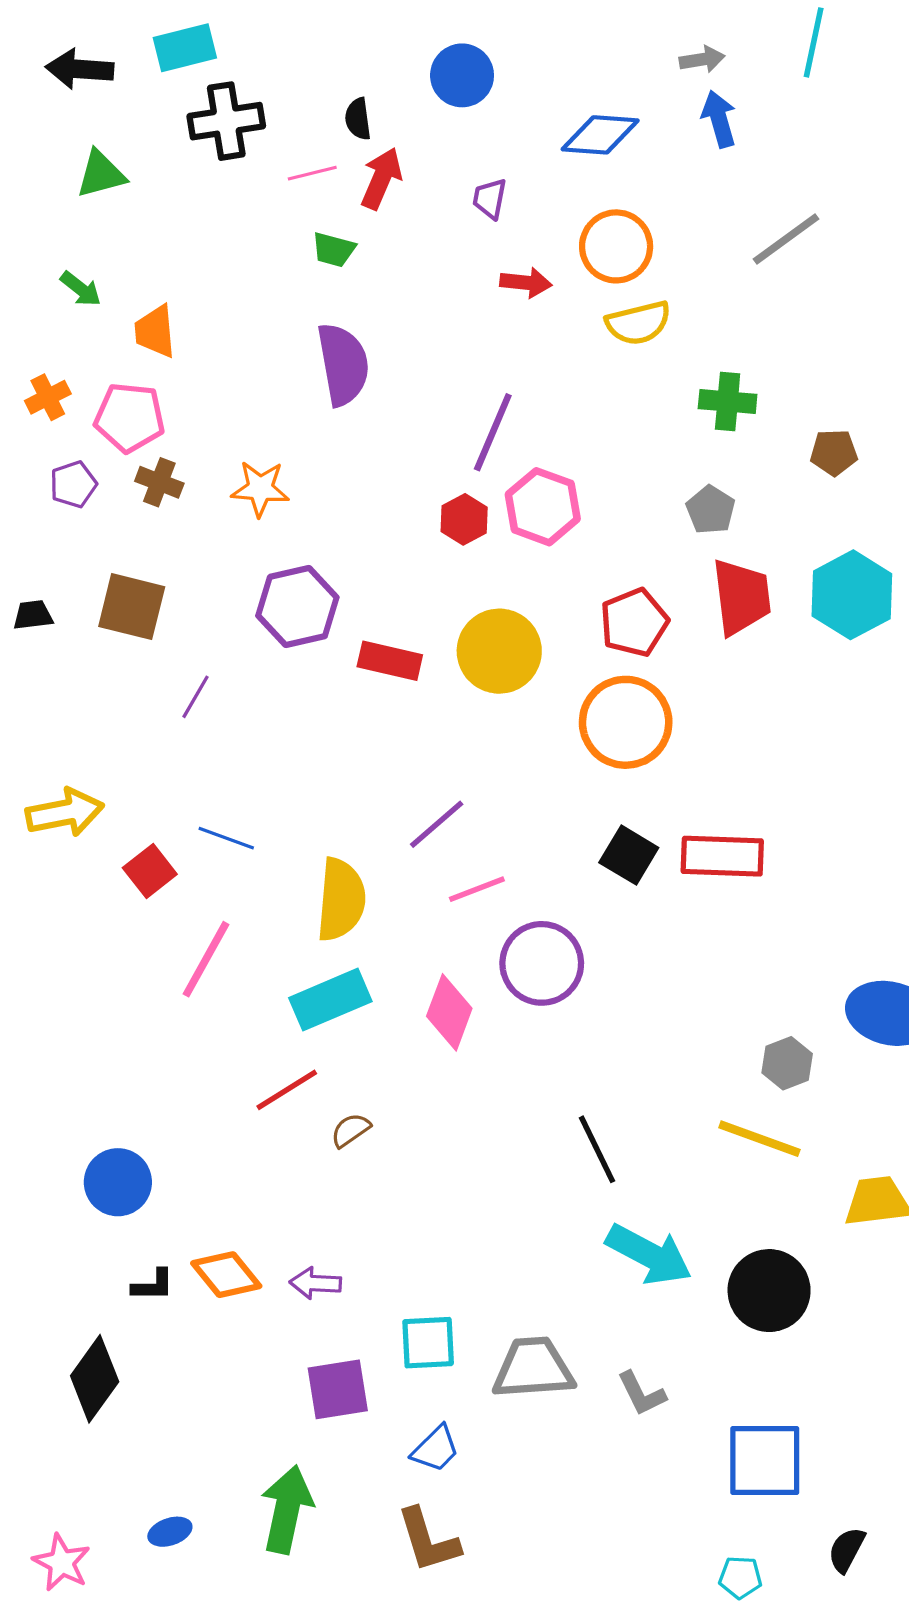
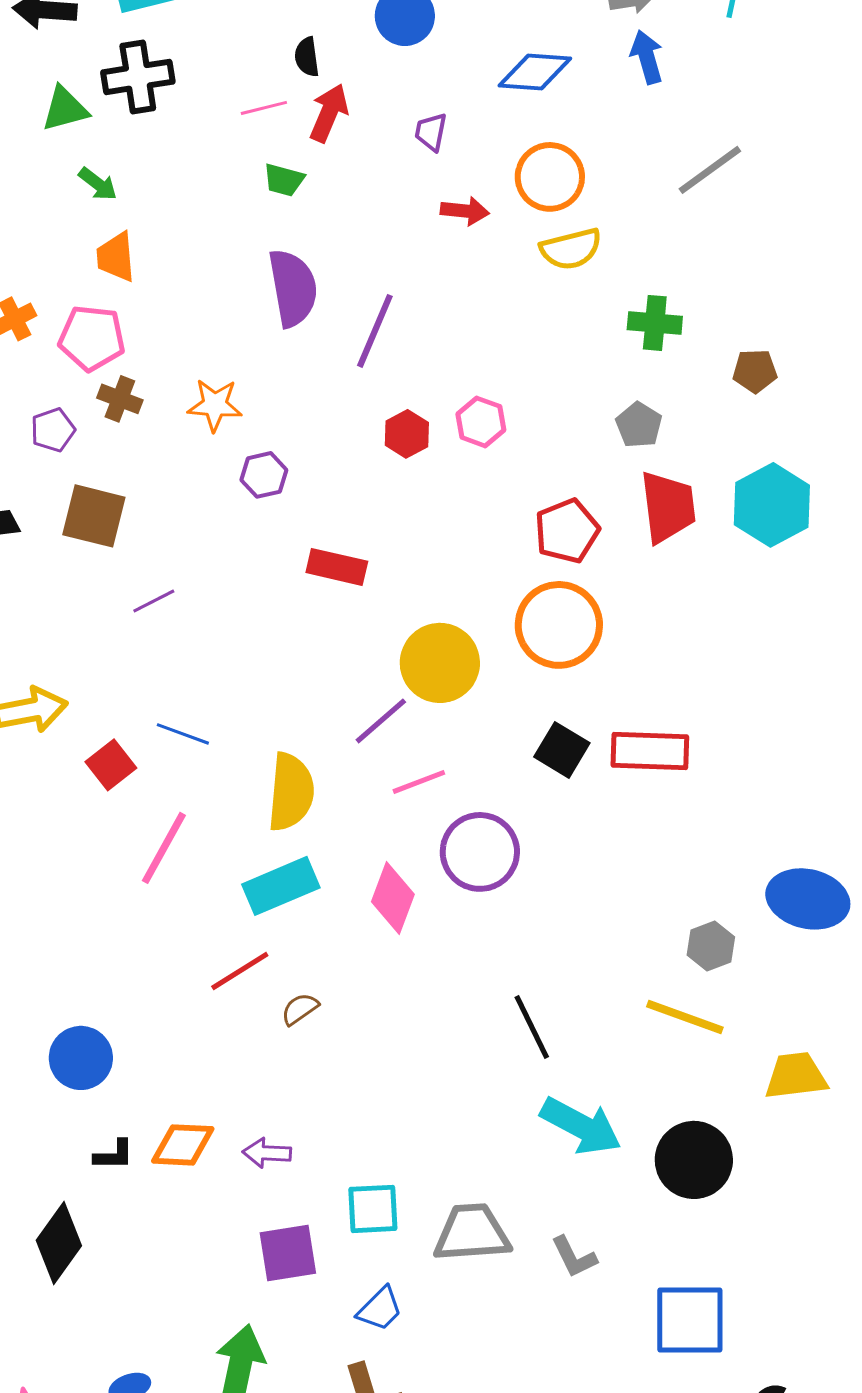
black cross: (226, 121) -> (138, 77), moved
green arrow: (81, 289) -> (98, 184), moved
purple line: (493, 432) -> (375, 331), moved
purple pentagon: (73, 484) -> (53, 430), moved
pink hexagon: (543, 507) -> (481, 422), size x0.7
purple hexagon: (297, 607) -> (264, 475), moved, size x0.6
yellow circle: (499, 651) -> (440, 663), moved
purple line: (195, 697) -> (154, 601), turned 33
orange diamond: (226, 1275) -> (183, 1145), turned -48

